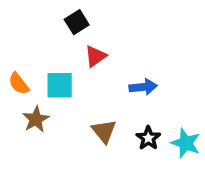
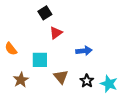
cyan square: (60, 85) -> (40, 60), moved
brown star: (36, 119) -> (21, 80), moved

